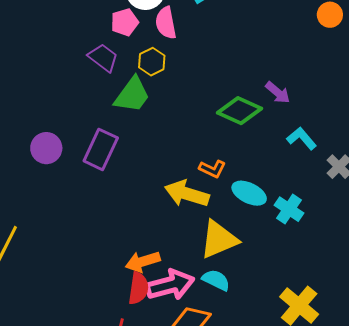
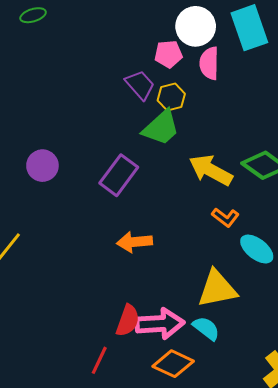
yellow hexagon: (152, 62) -> (171, 97), moved
purple circle: (46, 148) -> (42, 166), moved
yellow arrow: (187, 194) -> (211, 170), moved
orange arrow: (143, 262) -> (134, 242), moved

